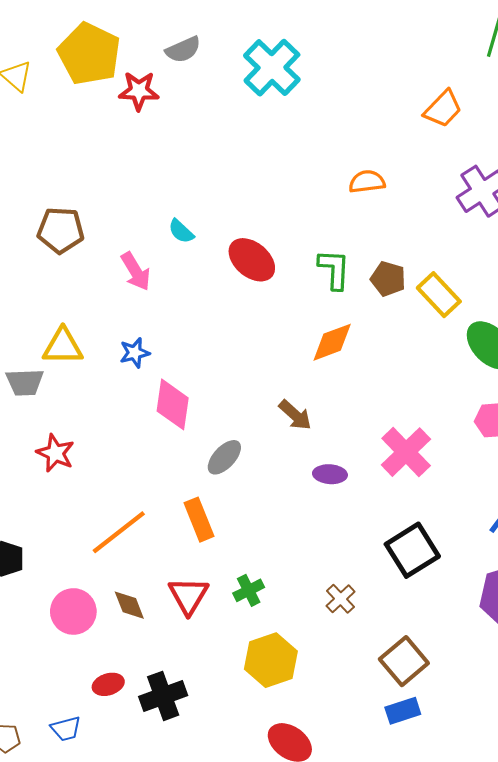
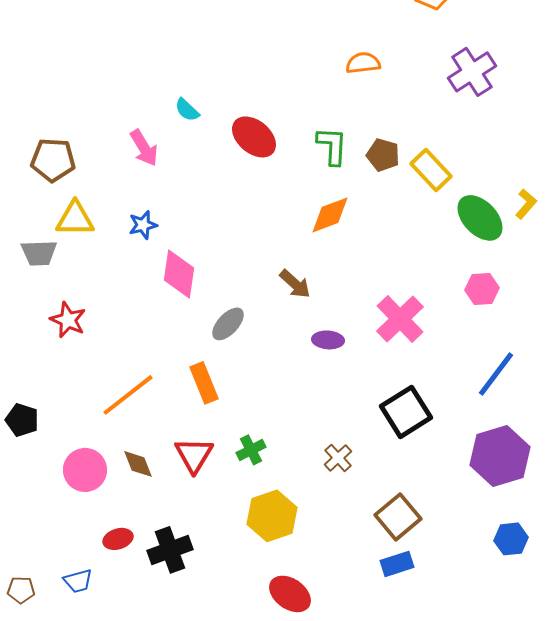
brown pentagon: (61, 230) -> (53, 160), moved

